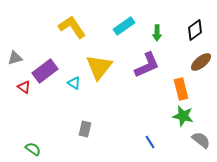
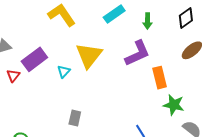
cyan triangle: (74, 83) -> (64, 72), turned 40
red triangle: (24, 87) -> (13, 76), turned 32
orange rectangle: (181, 89) -> (160, 78), moved

